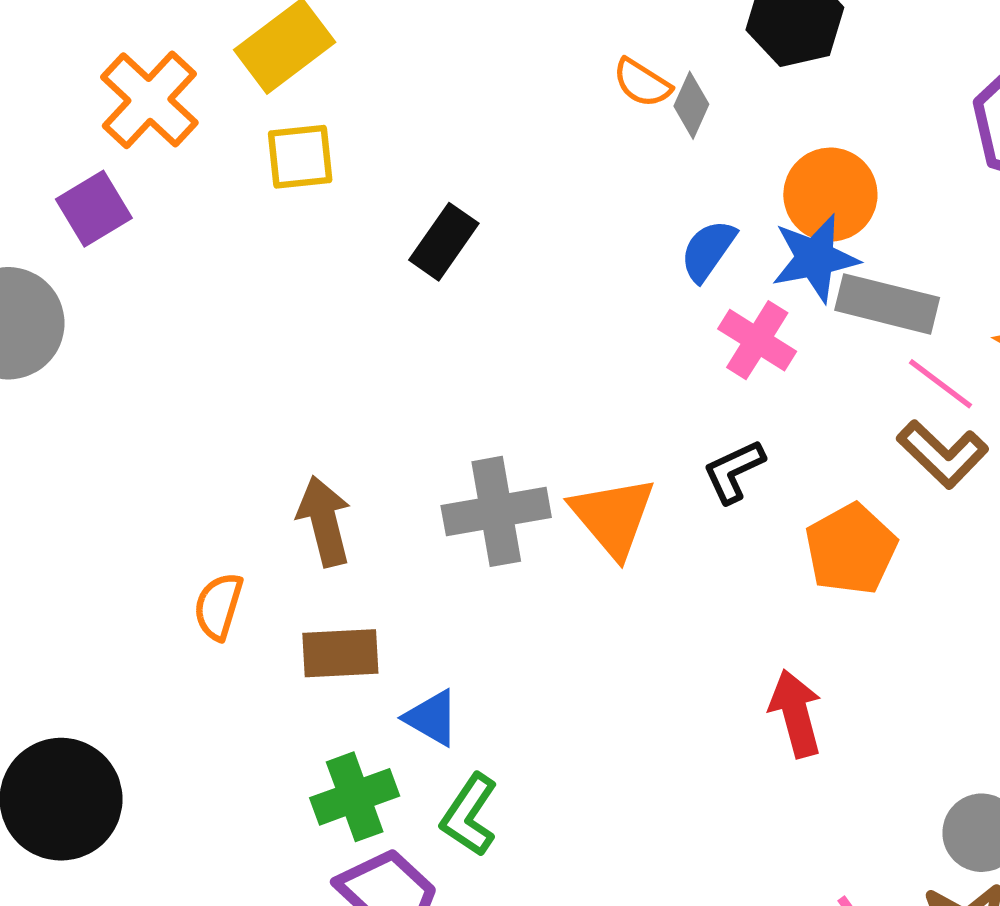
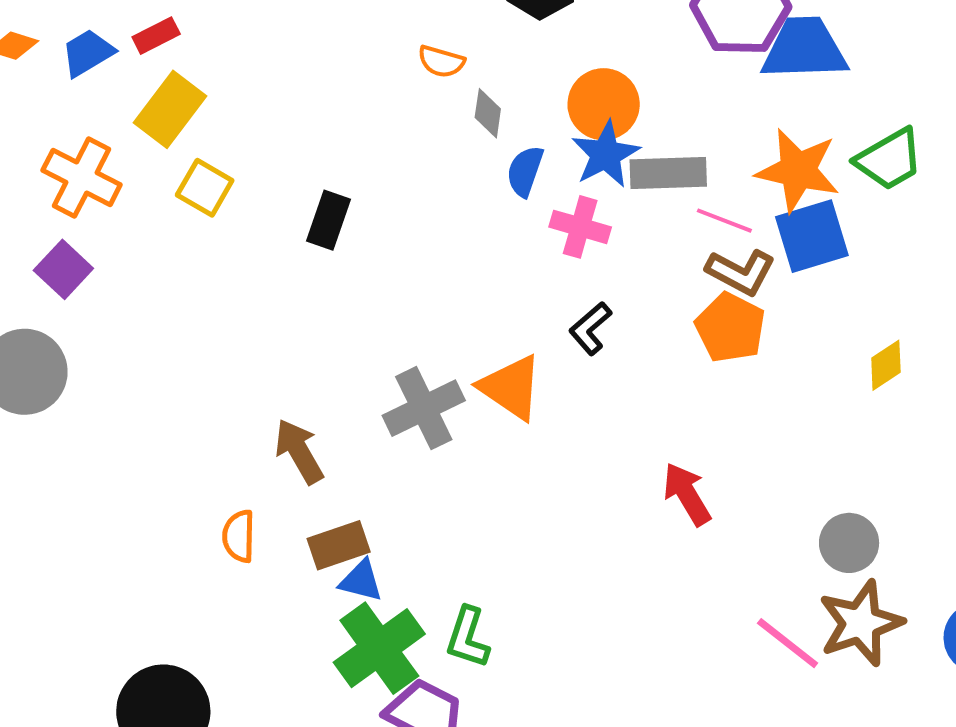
gray diamond: (691, 105) -> (488, 113), moved
yellow square: (300, 157) -> (205, 188), turned -38
orange pentagon: (851, 549) -> (730, 328), moved
blue triangle: (432, 718) -> (361, 581), moved
green cross: (355, 797) -> (379, 648), size x1.4

